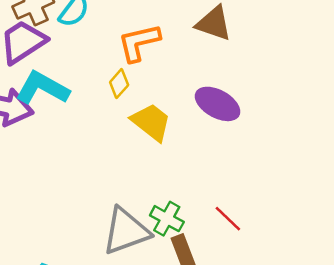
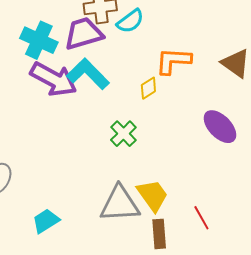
yellow trapezoid: (151, 122) -> (153, 195), moved
green cross: (167, 219) -> (123, 134), moved

